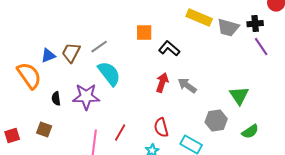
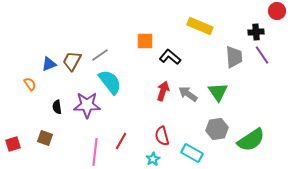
gray trapezoid: (228, 28) -> (234, 57), moved, turned -110
orange semicircle: (29, 76) -> (30, 84), size x0.5
green triangle: (239, 96) -> (218, 92), moved
green semicircle: (250, 132) -> (251, 140), size x1.6

